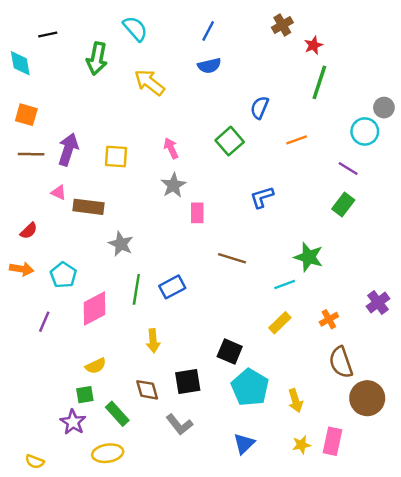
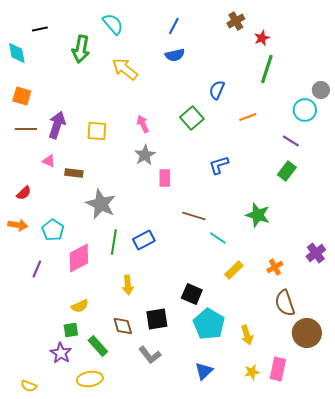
brown rectangle: (89, 207) -> (74, 173), size x0.7
gray star: (121, 244) -> (101, 204), size x1.4
cyan line: (285, 285) -> (218, 238), moved, turned 54

